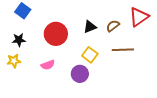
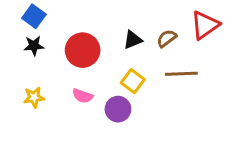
black star: (19, 40) -> (34, 46), moved
yellow star: (14, 61) -> (34, 97), moved
pink semicircle: (48, 65) -> (83, 96), moved, turned 40

